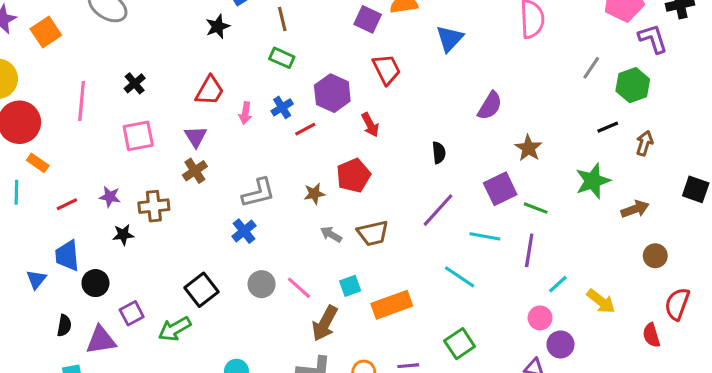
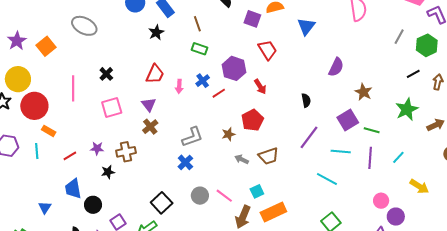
blue triangle: (36, 279) -> (45, 208), moved
cyan line: (558, 284) -> (398, 157), moved
orange rectangle: (392, 305) -> (273, 212), moved

